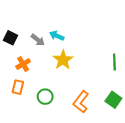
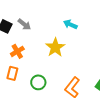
cyan arrow: (57, 36) -> (70, 24), moved
gray arrow: (38, 40) -> (24, 24), moved

